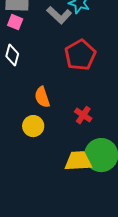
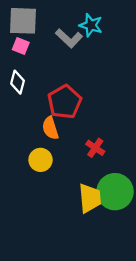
red pentagon: (80, 55) -> (65, 102), moved
yellow trapezoid: (78, 161) -> (90, 198), turned 88

